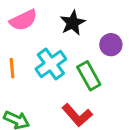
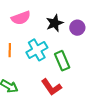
purple circle: (111, 45) -> (77, 28), moved

